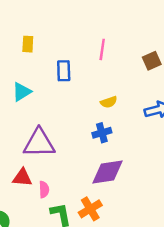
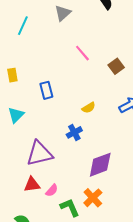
pink line: (102, 49) -> (82, 53), moved, turned -36
blue cross: (102, 133) -> (74, 132), moved
pink semicircle: (44, 189) -> (52, 190), turned 56

